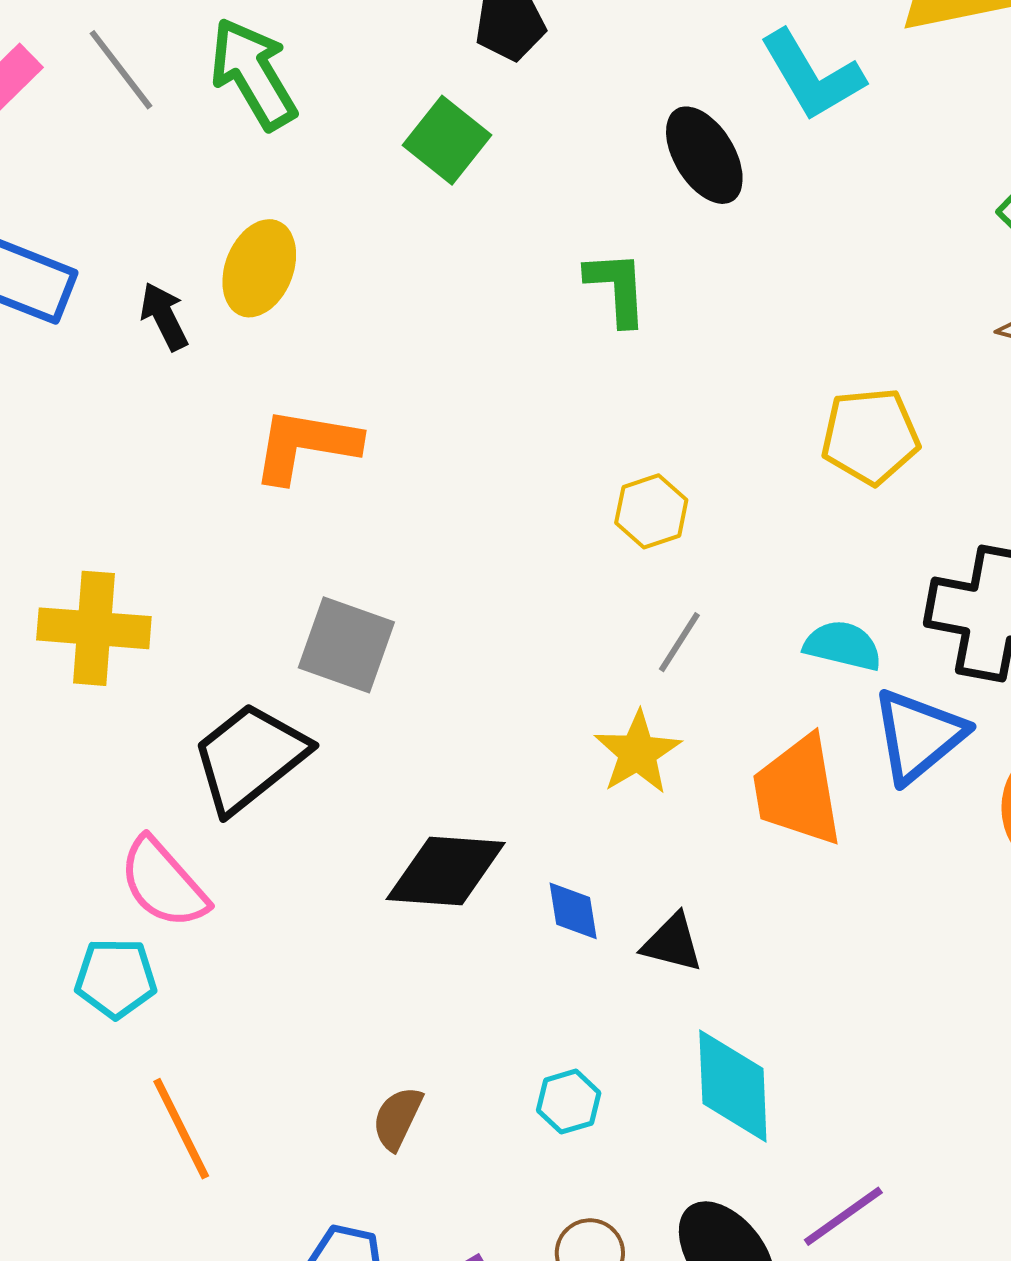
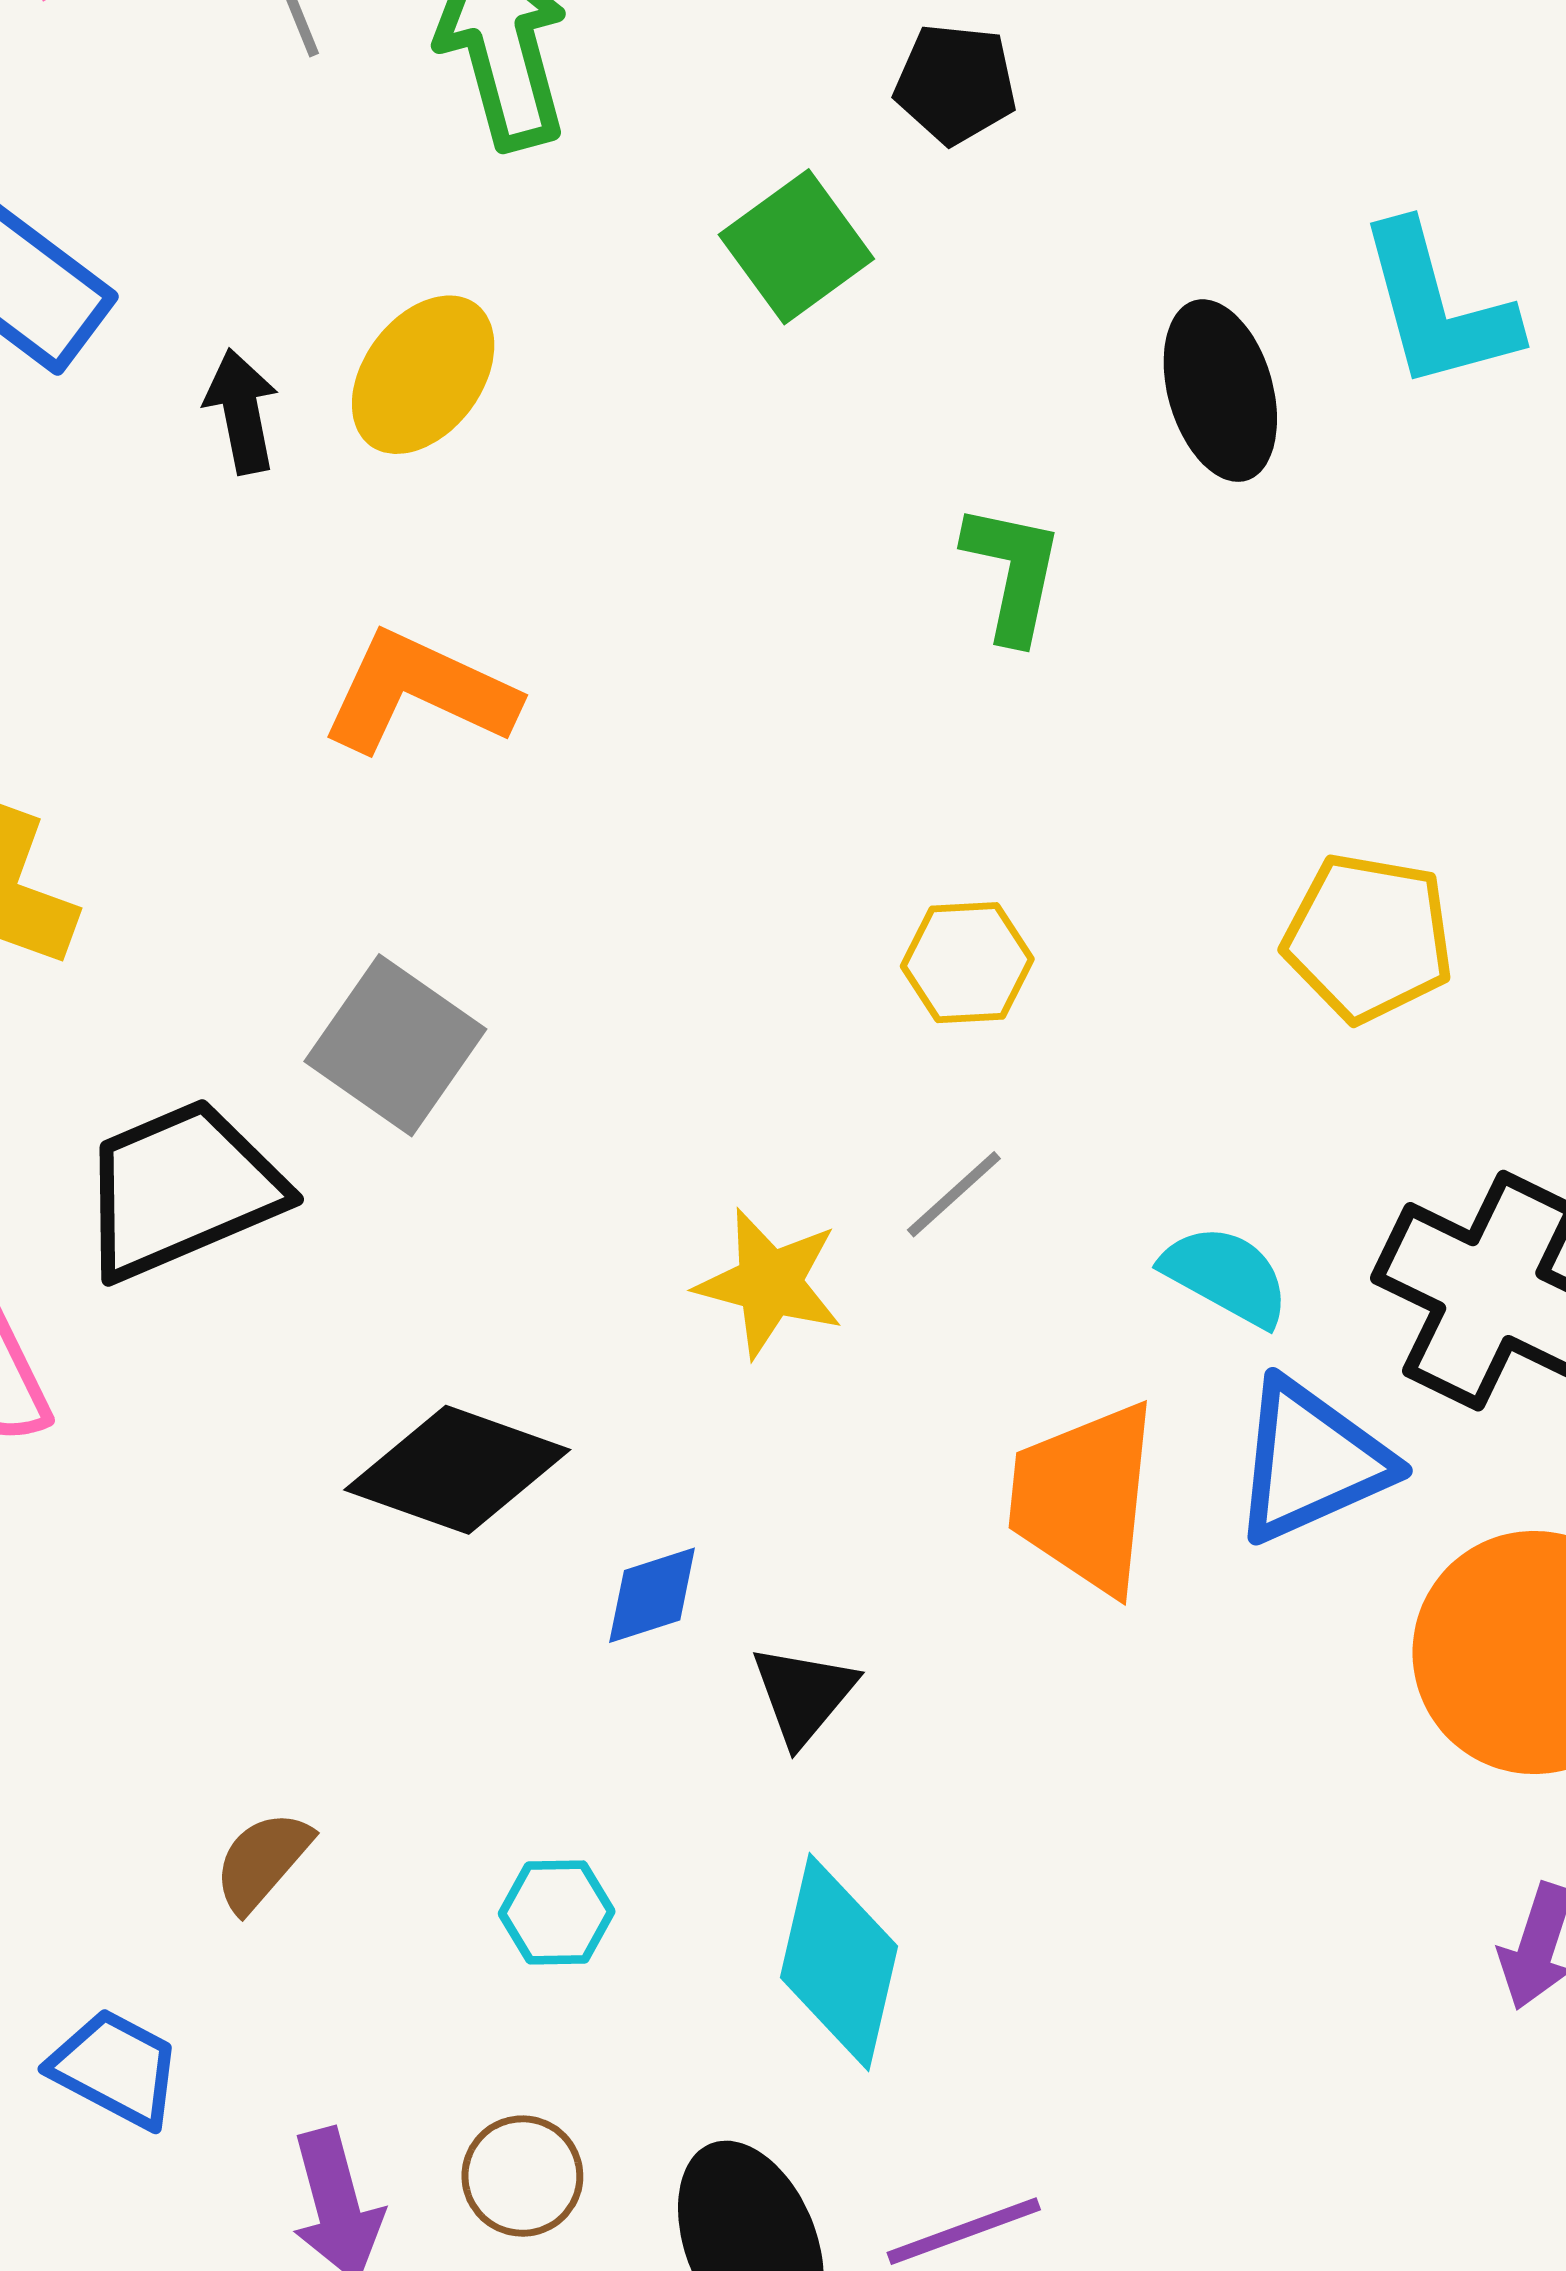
yellow star: (638, 753) -> (769, 1283), moved, turned 30
blue diamond: (573, 911) -> (652, 1595), turned 66
black triangle: (672, 943) -> (803, 1694), turned 40

